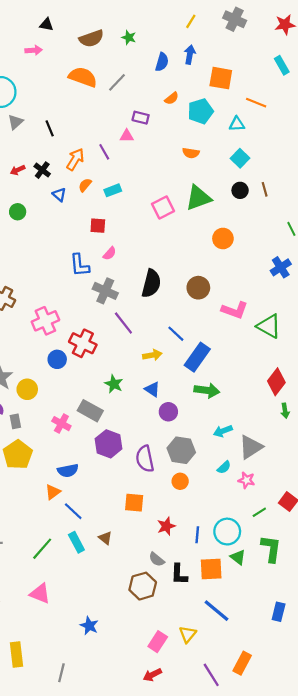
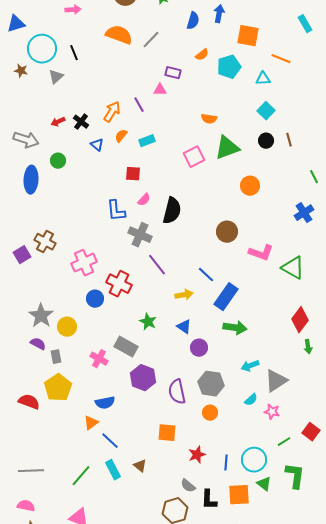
black line: (50, 128) -> (74, 53), moved
orange semicircle: (191, 153) -> (209, 119), moved
black semicircle: (151, 283) -> (172, 211), moved

